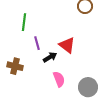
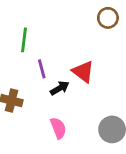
pink semicircle: (59, 79) -> (58, 128), moved

